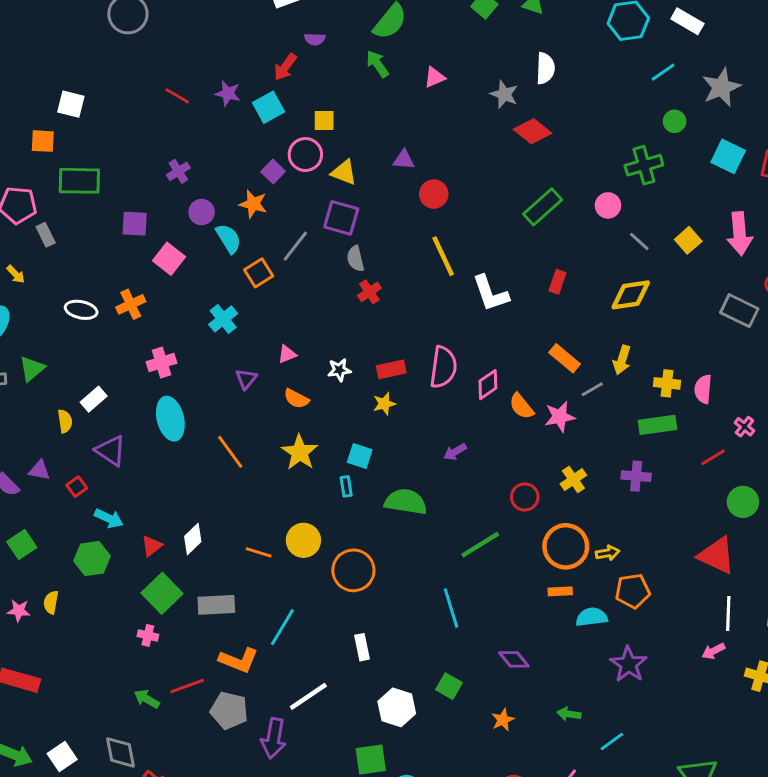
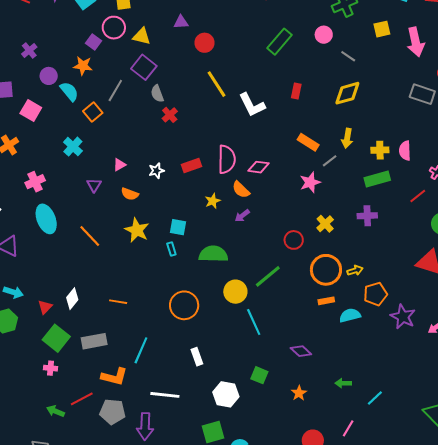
purple square: (341, 218) -> (144, 67), turned 30
yellow square: (688, 240) -> (382, 29), moved, turned 36
pink diamond: (488, 385) -> (258, 167), turned 50
yellow star: (384, 404) -> (213, 201), moved
orange semicircle: (521, 406) -> (241, 190), moved
yellow circle: (303, 540) -> (235, 292), moved
purple star: (628, 664) -> (403, 317), moved
white line: (308, 696) -> (165, 395), turned 48

